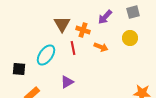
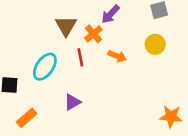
purple arrow: (105, 17) -> (111, 14), moved
orange cross: (83, 30) -> (93, 34), turned 32

